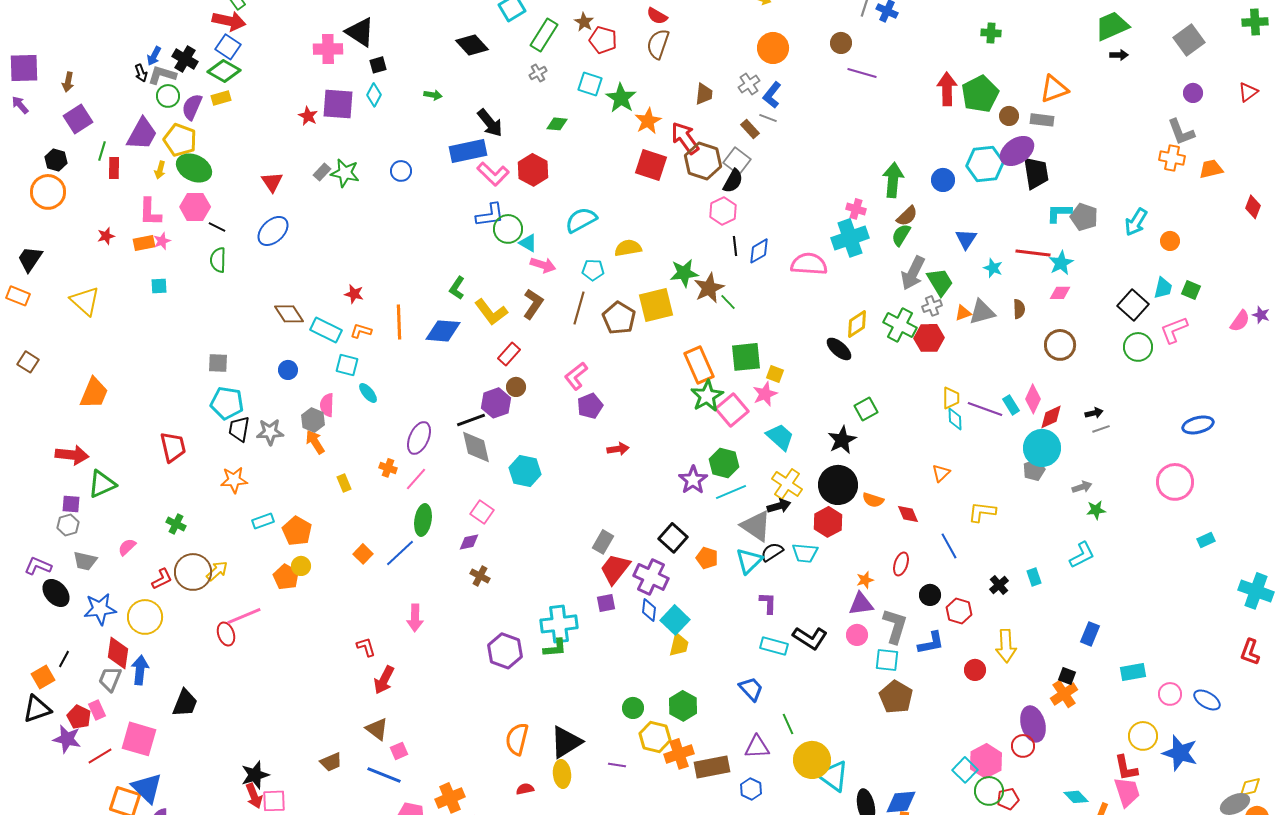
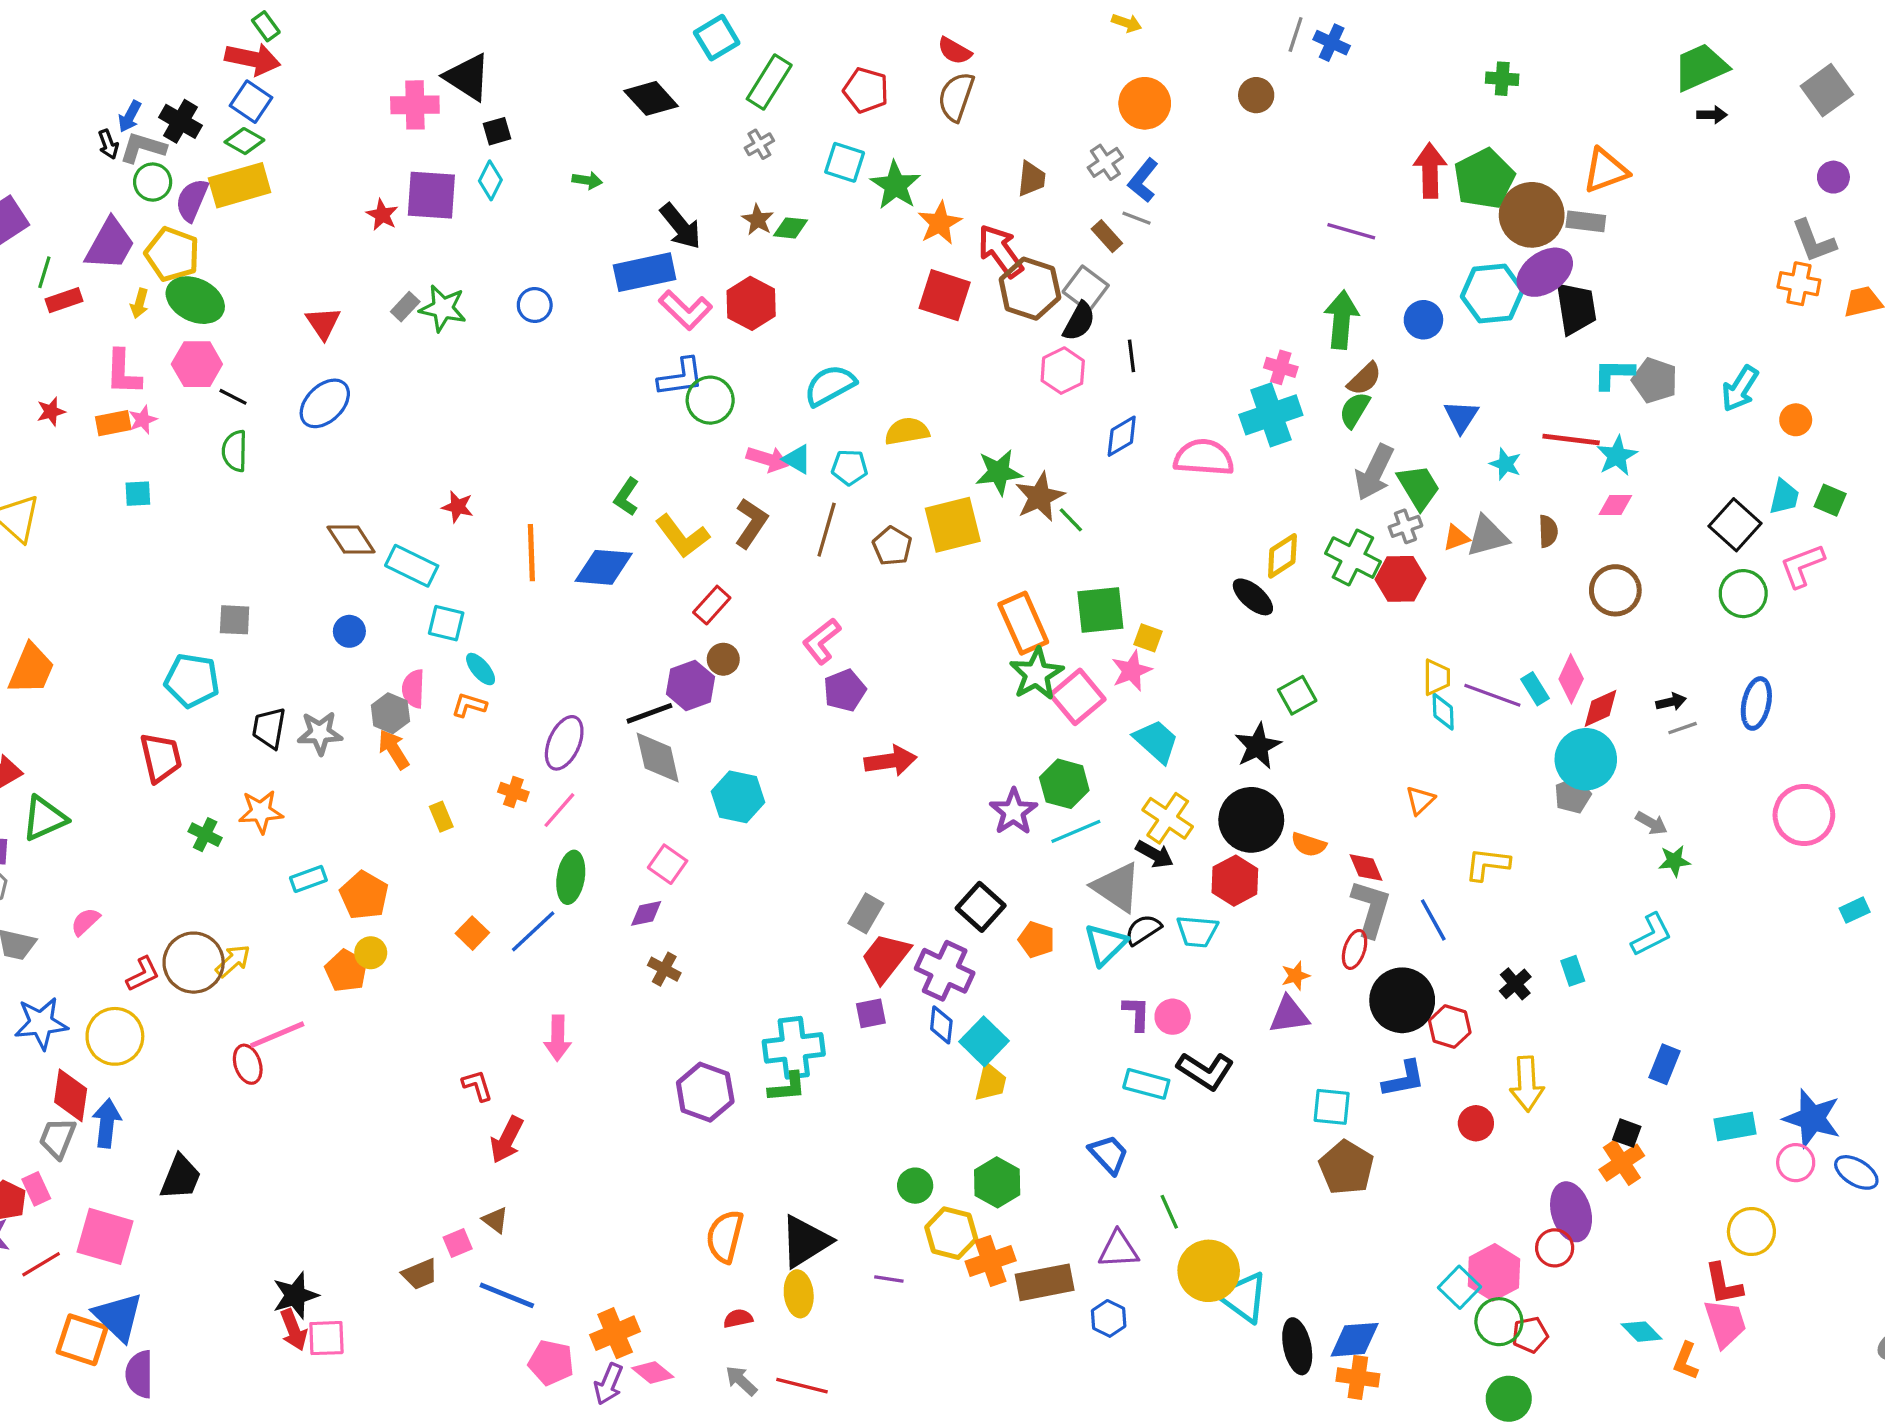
brown star: (584, 22) -> (758, 220), moved
green diamond: (224, 71) -> (244, 141), size x0.7
purple line: (862, 73) -> (1351, 231), moved
yellow rectangle: (221, 98) -> (240, 185), size x1.8
brown circle: (1009, 116) -> (1532, 215), size x2.0
red rectangle: (114, 168) -> (64, 300), turned 70
cyan triangle: (528, 243) -> (797, 459), moved
black line: (735, 246) -> (1132, 356), moved
brown pentagon: (619, 318) -> (892, 546), size x0.7
orange L-shape: (361, 331) -> (469, 705), moved
cyan pentagon: (227, 403) -> (192, 681), moved
blue ellipse: (1198, 425) -> (1756, 703), moved, turned -64
red arrow: (618, 449) -> (891, 761), size x1.4
gray arrow: (1082, 487) -> (1651, 823), turned 48
black arrow: (779, 506) -> (1155, 854), turned 45
green cross: (176, 524) -> (205, 835), moved
black circle: (930, 595) -> (1402, 1000), size x1.8
gray L-shape: (895, 626) -> (1371, 908), moved
pink circle: (857, 635) -> (1173, 1017), moved
brown triangle: (377, 729) -> (495, 1220), size x0.7
pink square: (399, 751) -> (458, 1243), moved
blue star: (1180, 753) -> (1812, 1118), moved

